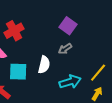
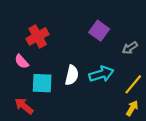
gray arrow: (65, 49) -> (130, 48), moved
cyan arrow: (70, 82) -> (101, 74), moved

